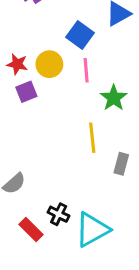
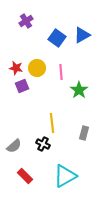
blue square: (80, 35) -> (57, 38), moved
yellow line: (92, 138) -> (52, 123), moved
black cross: (59, 214) -> (43, 144), moved

